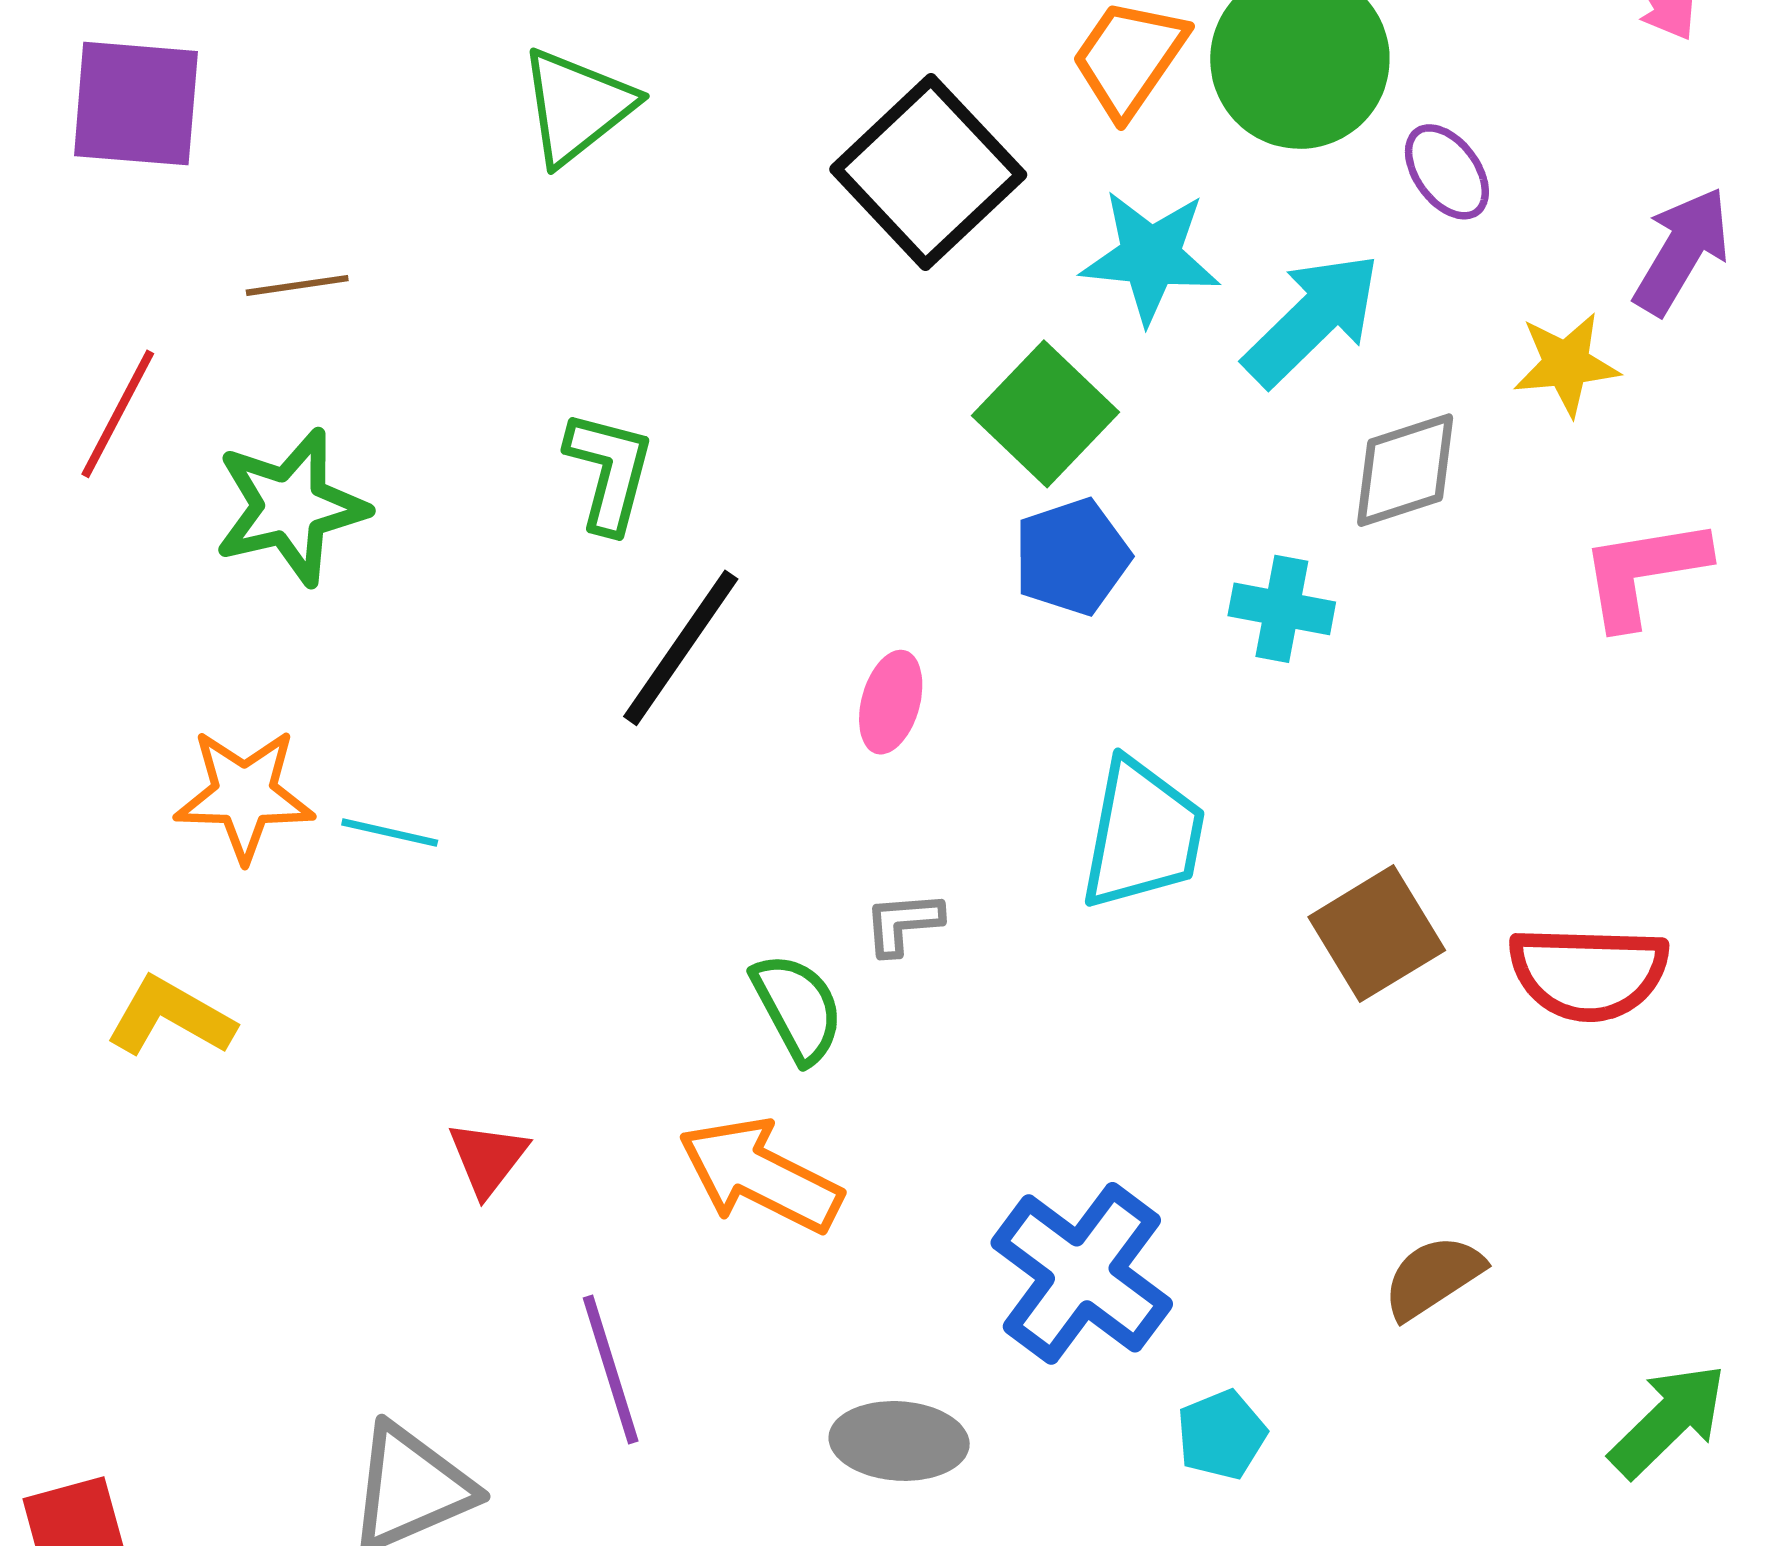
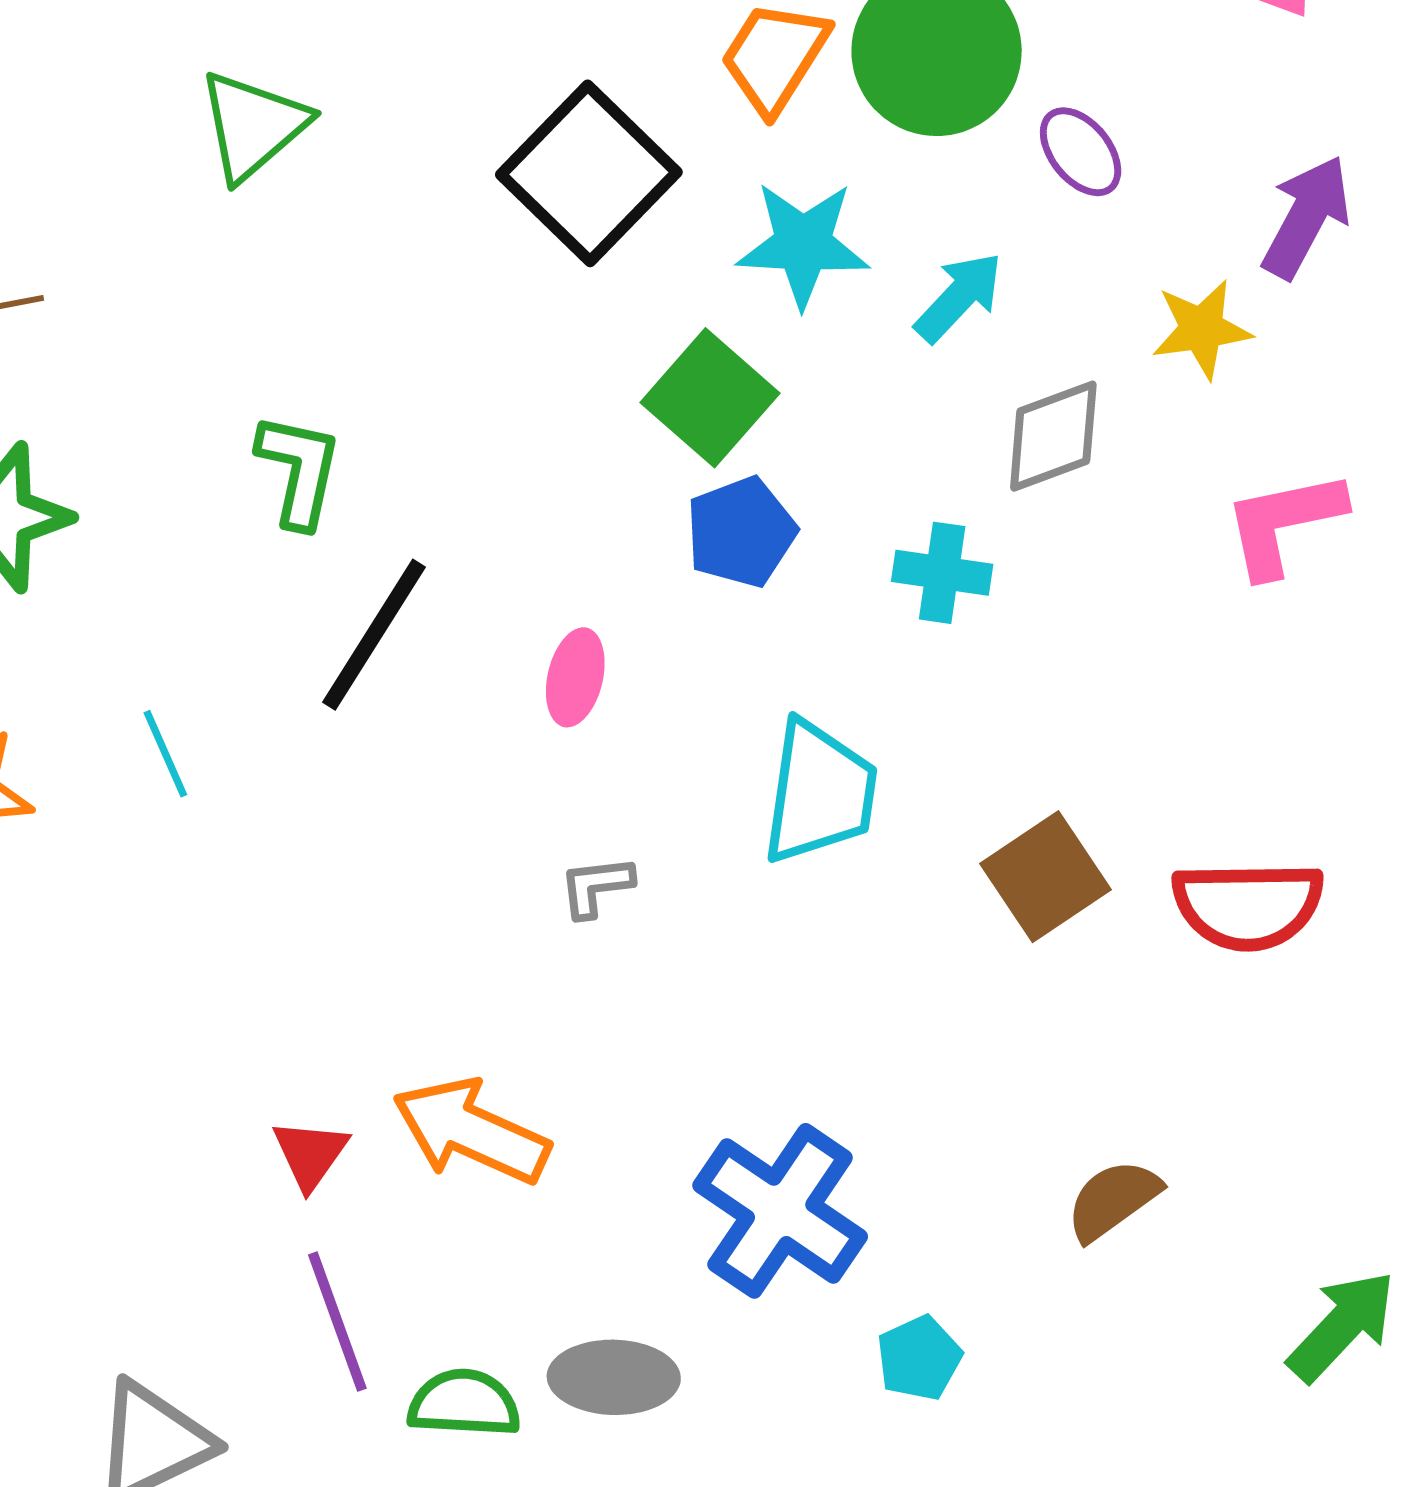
cyan arrow: (1312, 319) -> (959, 297), size x0.7
cyan line: (390, 833) -> (165, 754), moved, turned 56
green semicircle: (797, 1008) -> (464, 1403), moved, turned -56
red triangle: (488, 1158) -> (310, 1154), moved

